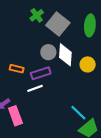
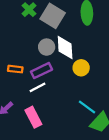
yellow circle: (88, 64) -> (81, 68), moved
pink rectangle: (15, 116) -> (33, 117), moved

